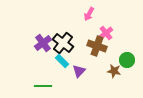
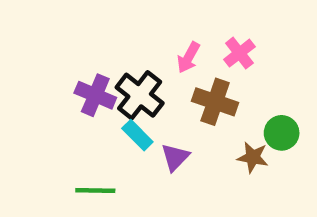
pink arrow: (89, 14) -> (188, 57), moved
pink cross: (106, 33) -> (239, 53), moved
purple cross: (43, 43) -> (95, 95), turned -30

